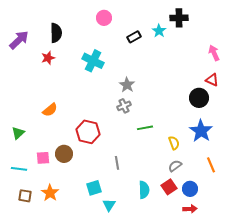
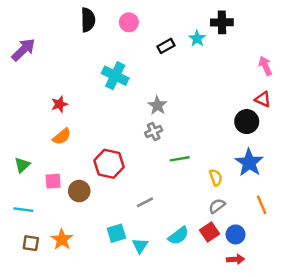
black semicircle: (56, 33) -> (88, 20), moved
red star: (48, 58) -> (59, 104), moved
pink square: (43, 158) -> (53, 181), moved
gray line: (117, 163) -> (145, 202), turned 72
cyan semicircle: (144, 190) -> (178, 236), turned 54
cyan triangle: (109, 205) -> (140, 246), moved

